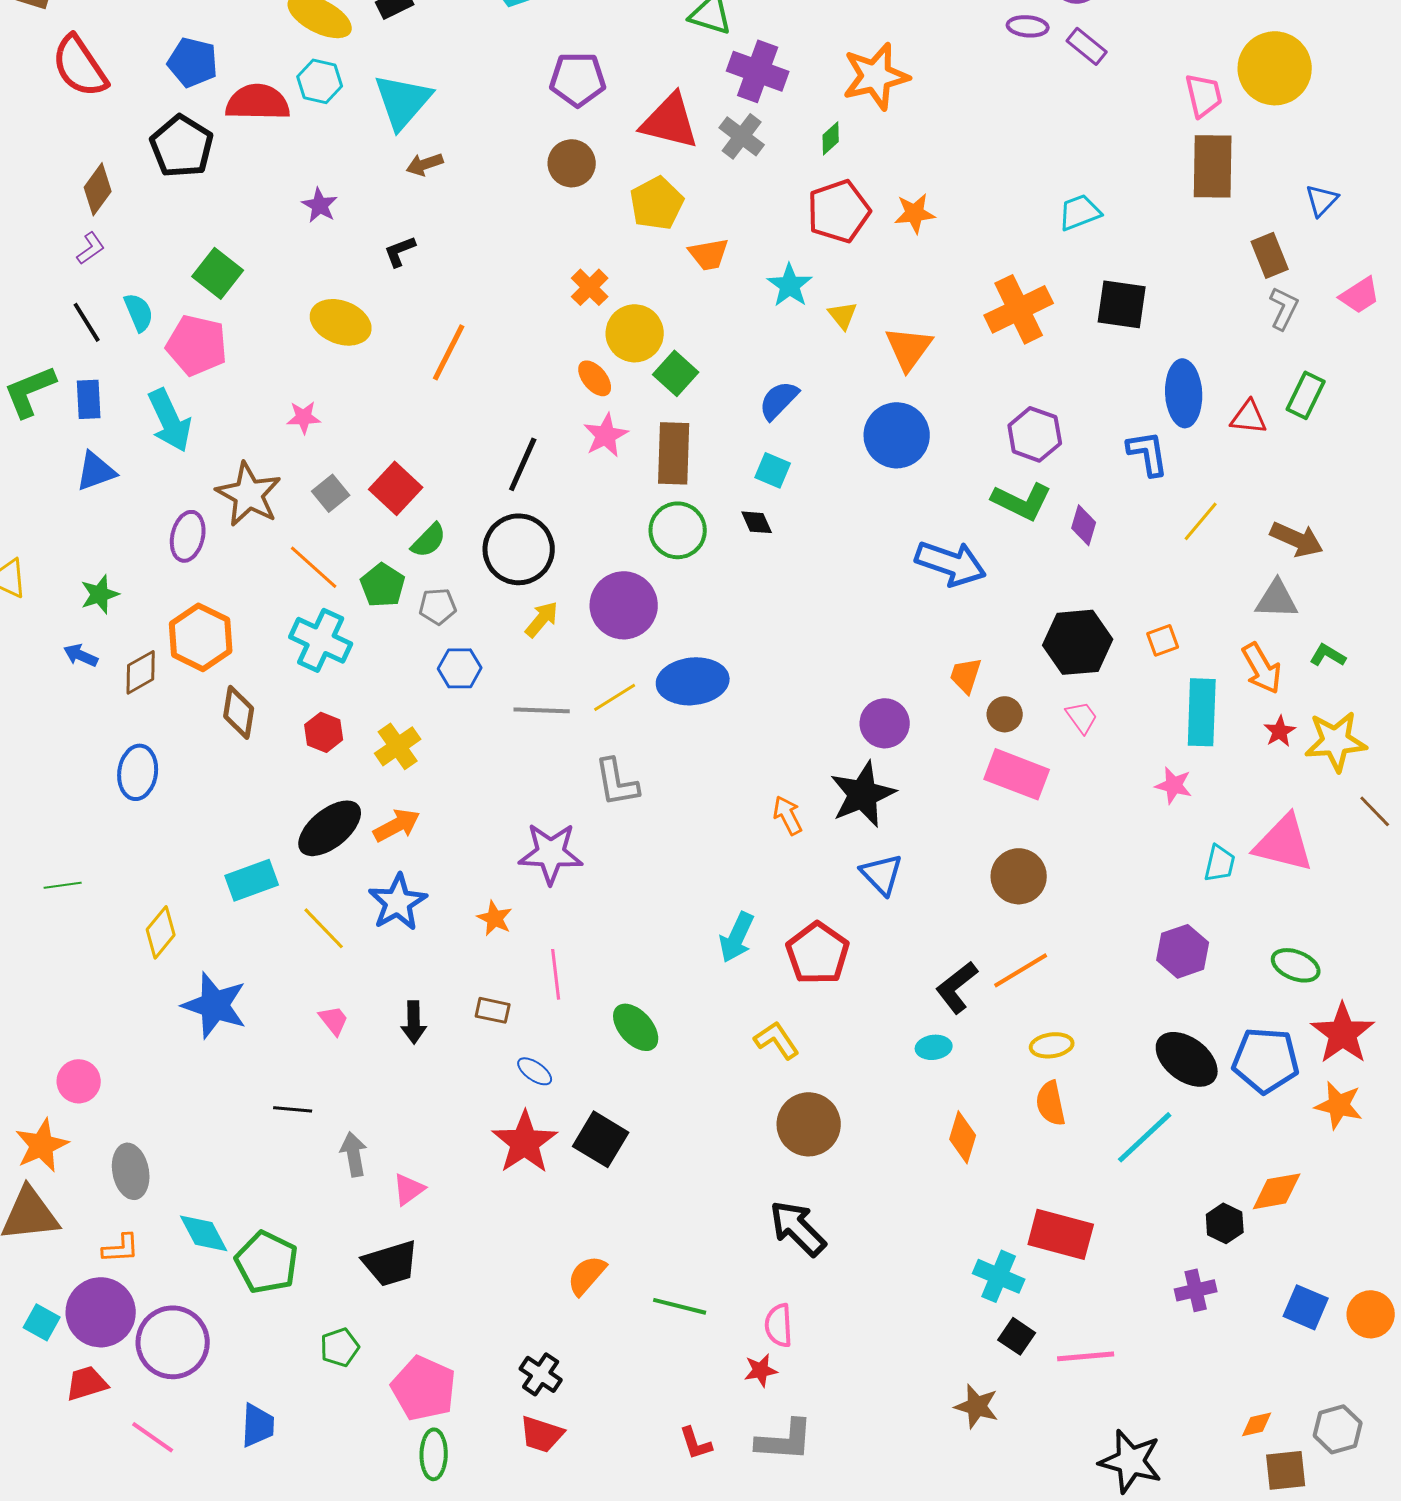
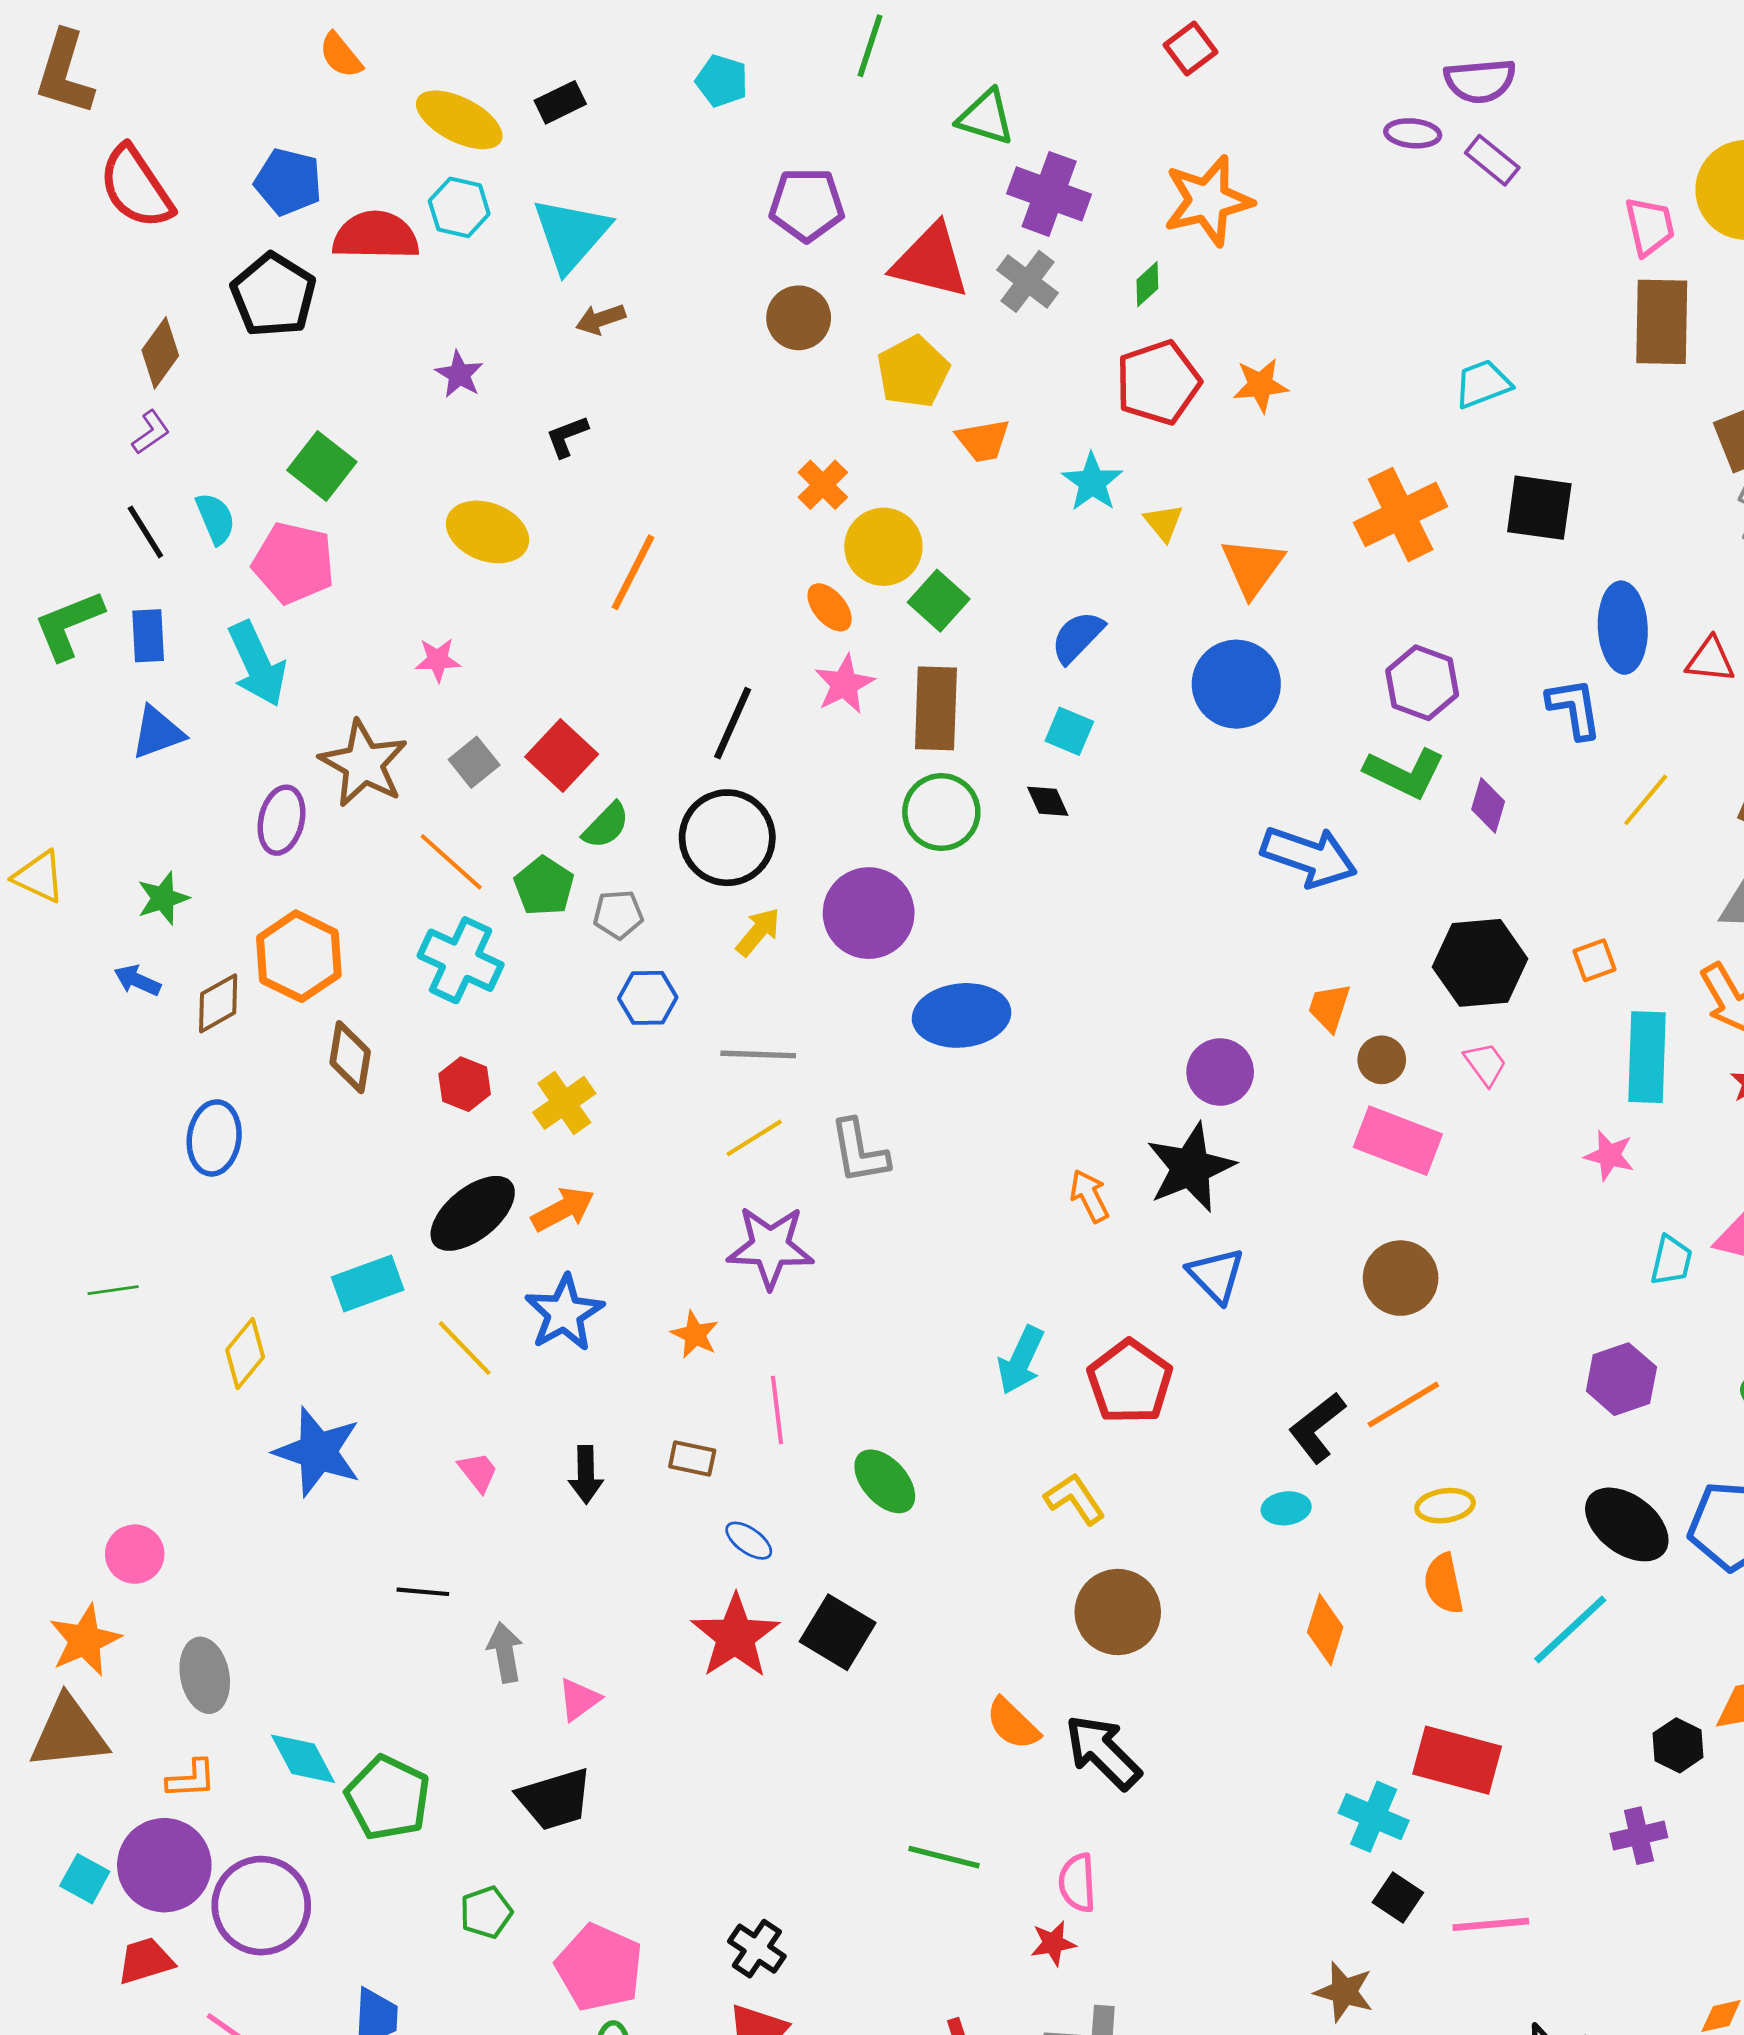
yellow line: (615, 697) -> (754, 1138), moved
orange semicircle: (587, 1275) -> (1013, 1724), moved, turned -87

